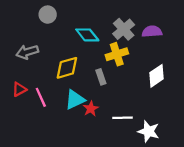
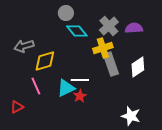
gray circle: (48, 15) -> (66, 13), moved
yellow diamond: (67, 68) -> (45, 61), moved
gray rectangle: (101, 77) -> (111, 64), moved, size x1.6
red triangle: (19, 89) -> (17, 107), moved
white line: (122, 118) -> (80, 80), moved

